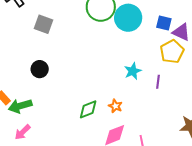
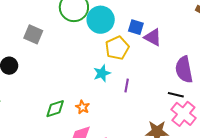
gray square: (44, 24) -> (33, 34), moved
yellow pentagon: (172, 52) -> (117, 48), moved

